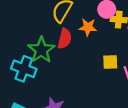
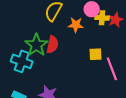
red semicircle: (65, 39) -> (53, 45), moved

